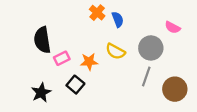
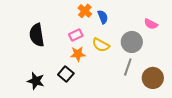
pink rectangle: (62, 58) -> (76, 35), moved
black star: (41, 93) -> (36, 81), turned -30

